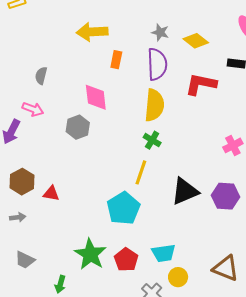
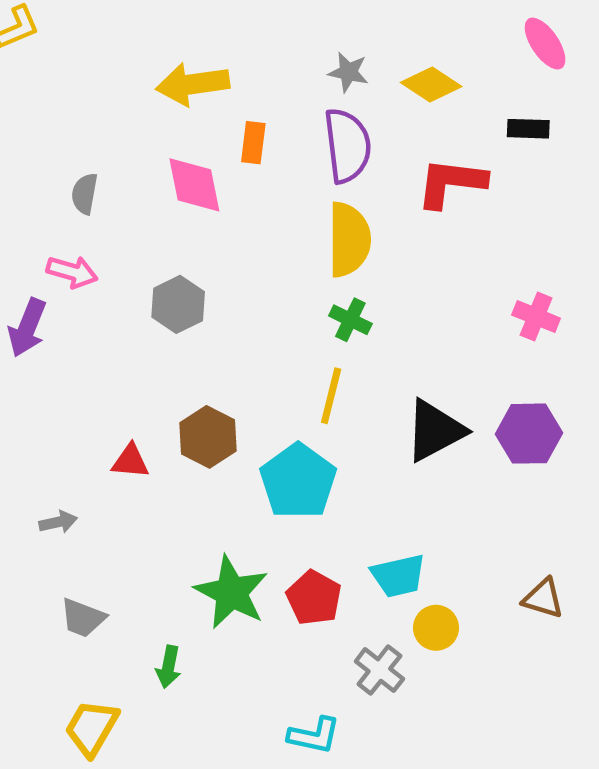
pink diamond: (96, 97) -> (194, 185), moved
pink cross: (233, 145) -> (536, 317), turned -36
brown hexagon: (22, 182) -> (208, 437), moved
brown triangle: (226, 268) -> (543, 598), size x0.7

